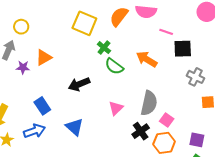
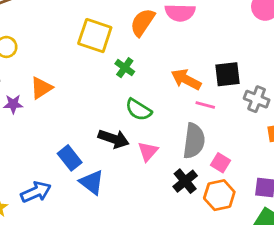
pink line: (166, 32) -> (205, 105), moved
black square: (183, 49) -> (227, 74), moved
green semicircle: (114, 66) -> (138, 110), moved
black arrow: (79, 84) -> (114, 139), moved, turned -135
blue rectangle: (42, 106) -> (70, 158), moved

